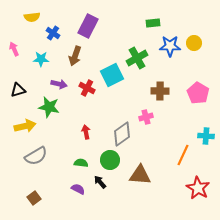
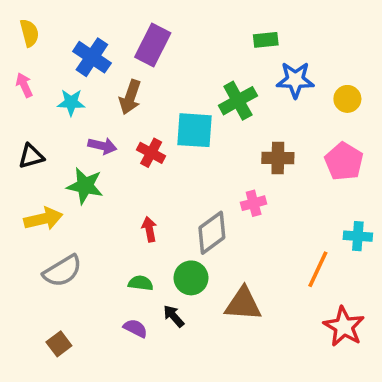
yellow semicircle: (32, 17) -> (29, 33), moved, turned -98
blue cross: (53, 33) -> (92, 57), size x1.5
yellow circle: (194, 43) -> (347, 99), moved
cyan square: (112, 75) -> (194, 130), turned 30

